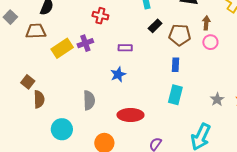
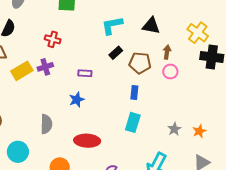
red cross: (100, 16) -> (53, 39), moved

